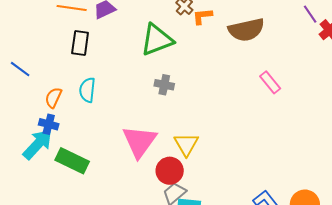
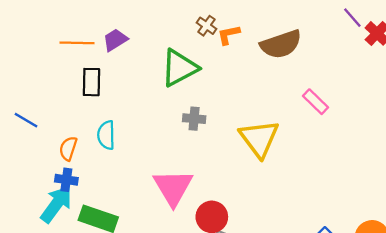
yellow triangle: (186, 144) -> (259, 138), moved, size x1.4

